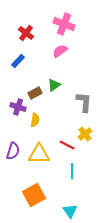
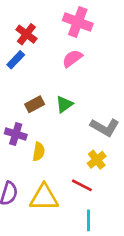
blue rectangle: (18, 61) -> (16, 60), moved
brown rectangle: (35, 93) -> (35, 104), moved
gray L-shape: (84, 102) -> (105, 127), turned 115
yellow cross: (85, 134) -> (97, 160), moved

